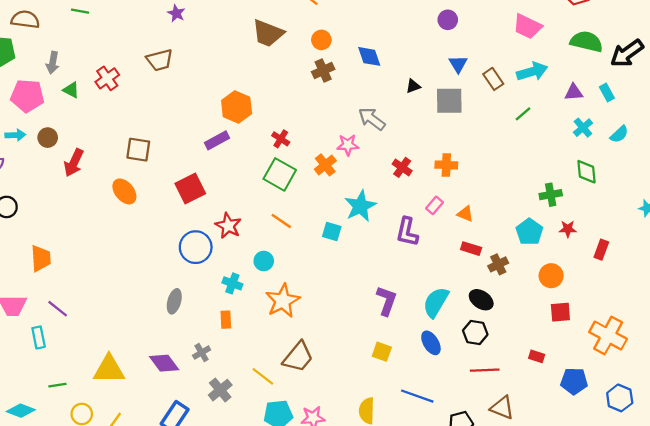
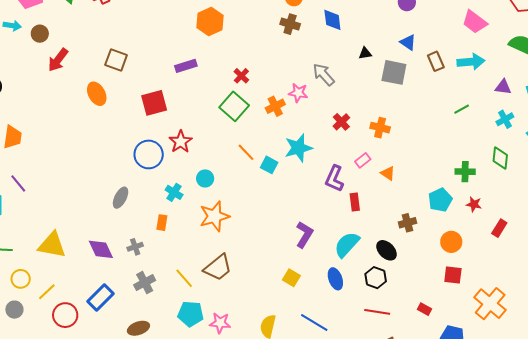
blue triangle: (458, 64) -> (408, 42), turned -36
brown cross: (323, 70) -> (290, 24), turned 30
orange hexagon: (237, 107) -> (210, 21), moved
green line: (523, 114) -> (462, 109), moved
orange line: (281, 221) -> (246, 152), moved
red rectangle: (471, 249) -> (355, 202), moved, turned 54

